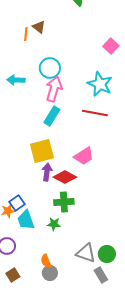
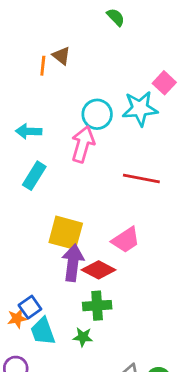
cyan circle: (50, 68) -> (97, 114), moved
cyan star: (100, 84) -> (140, 109), moved, turned -30
cyan rectangle: (52, 116) -> (34, 176), moved
yellow square: (42, 151) -> (66, 233), turned 30
purple arrow: (47, 172) -> (73, 263), size x1.4

